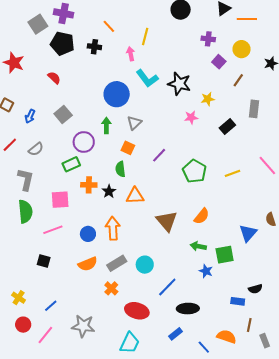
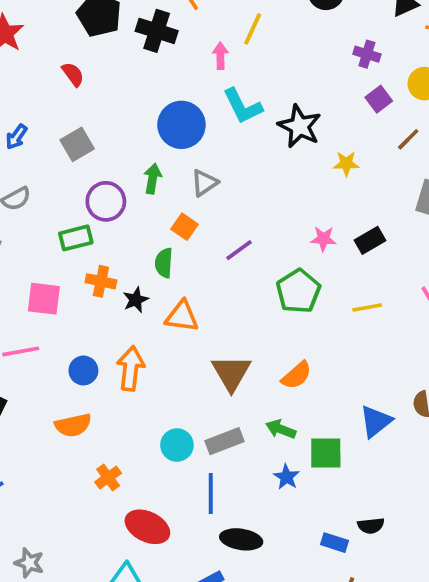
black cross: (94, 47) -> (157, 31), size x1.5
pink star: (191, 117) -> (323, 239), moved
black rectangle: (227, 126) -> (370, 240), moved
gray rectangle: (117, 263) -> (224, 441), moved
blue line: (167, 287) -> (211, 493), turned -55
gray star: (83, 326) -> (29, 563), moved, size x0.7

